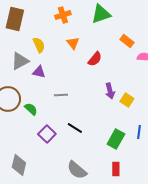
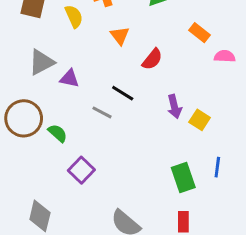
yellow semicircle: (39, 45) -> (74, 16), moved
gray line: (61, 95) -> (102, 112), turned 32
black line: (75, 128) -> (123, 93), moved
green rectangle: (116, 139) -> (183, 177), turned -48

